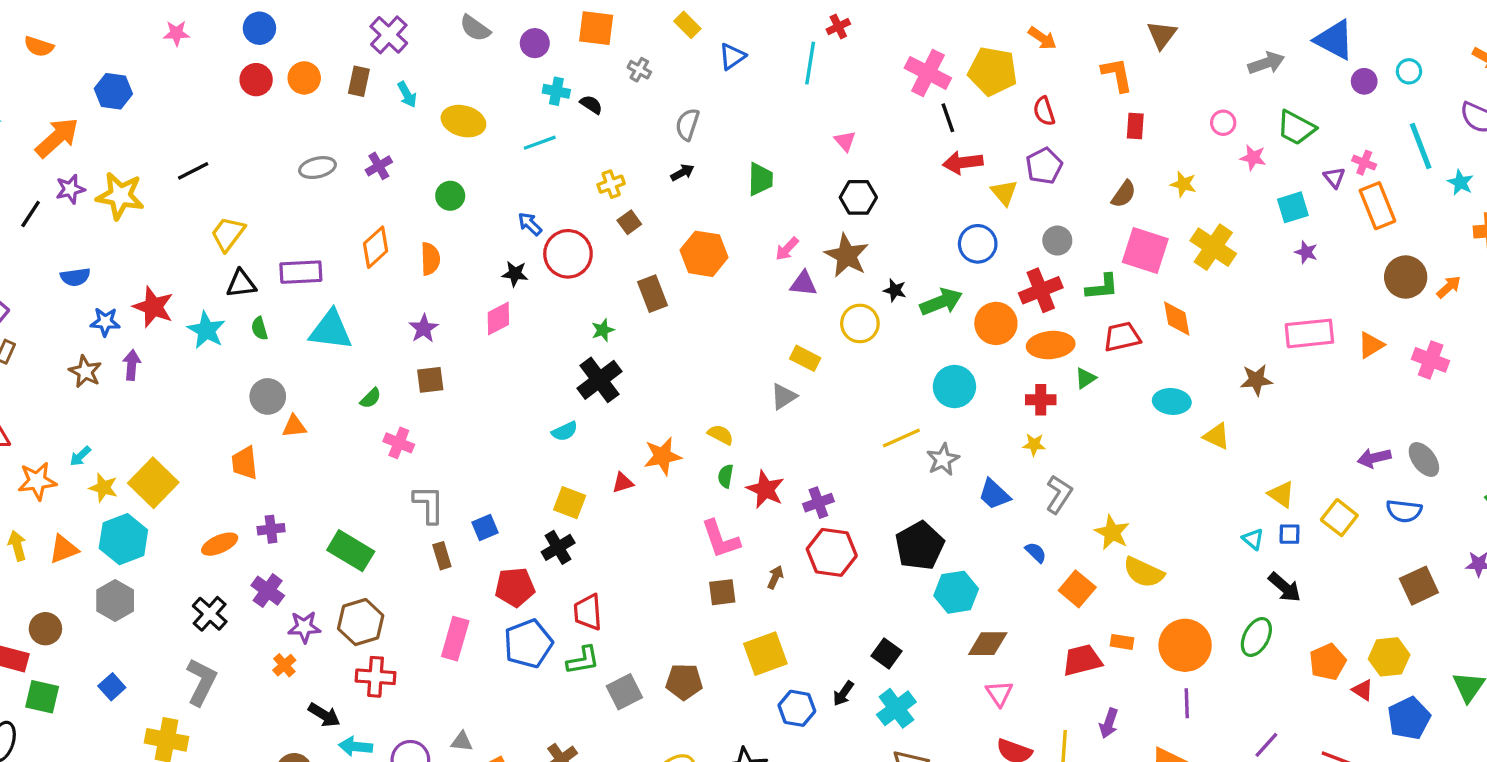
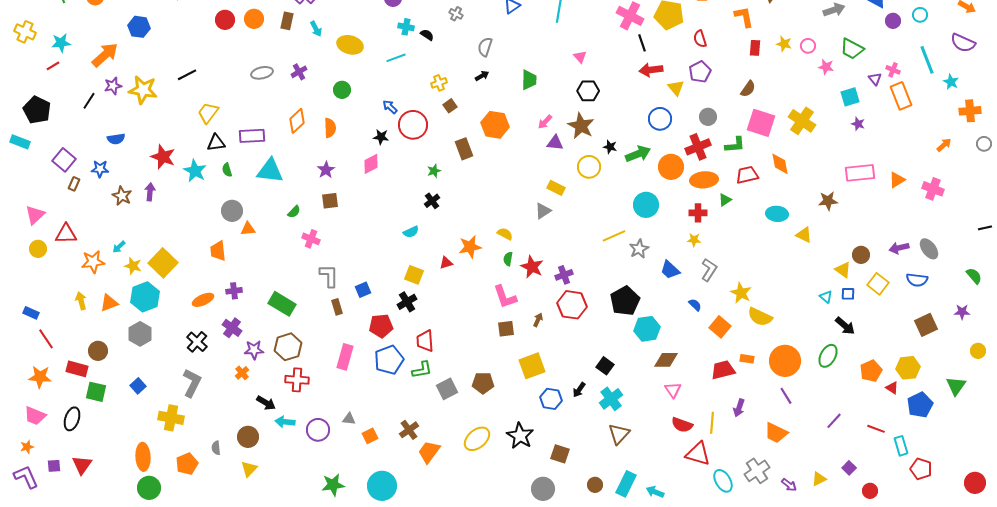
yellow star: (1183, 184) -> (784, 44), moved
brown circle: (1406, 277) -> (861, 255), moved, size x0.7
blue star: (105, 322) -> (100, 169), moved
black cross: (599, 380) -> (432, 201), size x0.6
purple line: (1187, 703) -> (786, 396), turned -30

